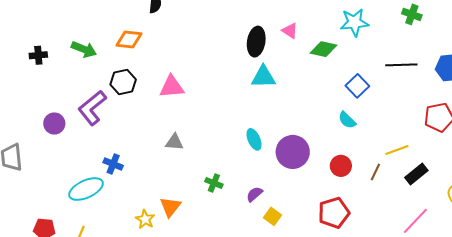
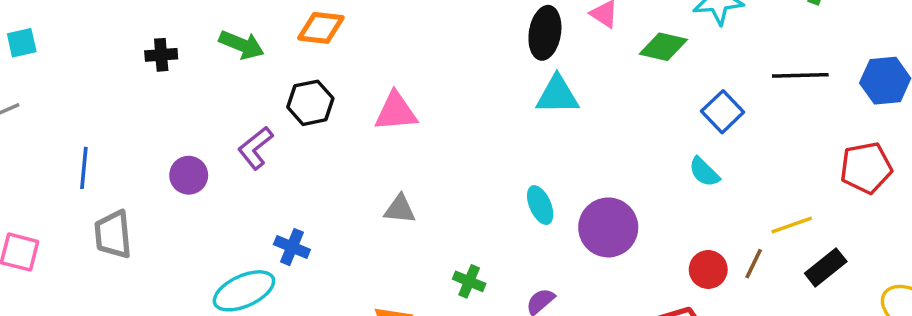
purple L-shape: (92, 108) -> (255, 148), size x0.7
red circle: (341, 166) -> (708, 269), moved

